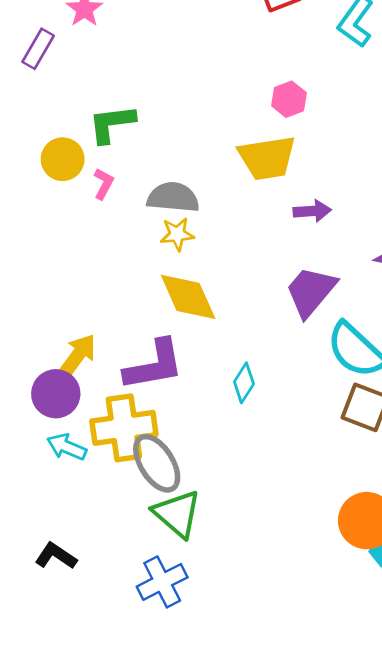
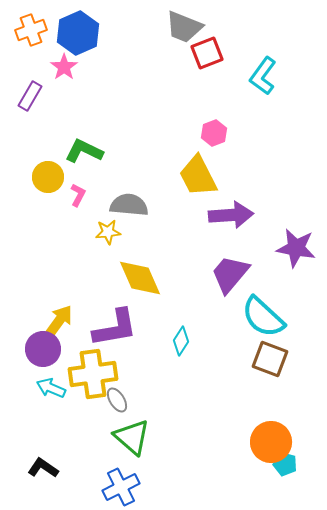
green L-shape: (112, 124) -> (84, 151), turned 33
yellow trapezoid: (267, 158) -> (198, 176), turned 72
purple arrow: (312, 211) -> (231, 215), size x1.6
yellow star: (177, 234) -> (108, 232), moved
gray ellipse: (157, 463) -> (117, 400), size x0.6

